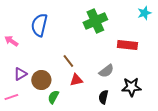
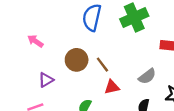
blue semicircle: (39, 25) -> (92, 17), moved
brown circle: (41, 80) -> (77, 60), moved

